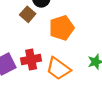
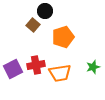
orange trapezoid: (58, 69) -> (60, 73), turned -45

